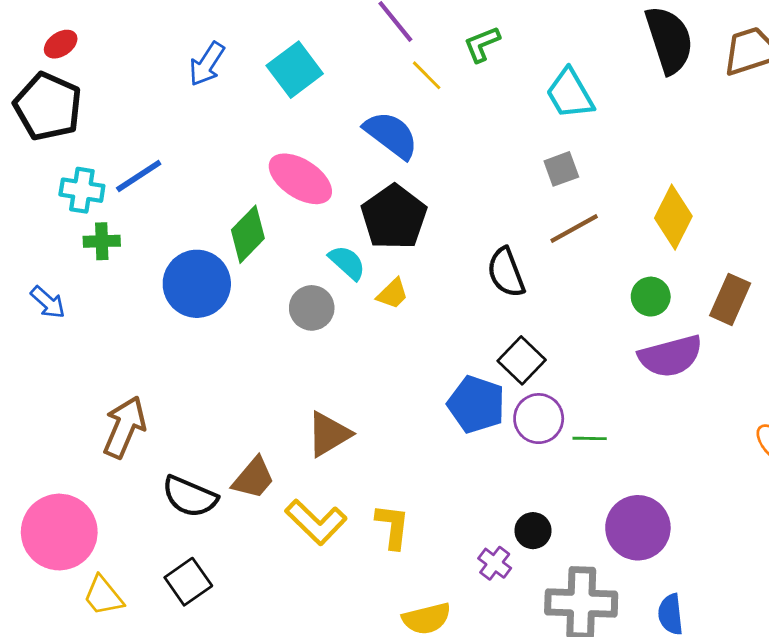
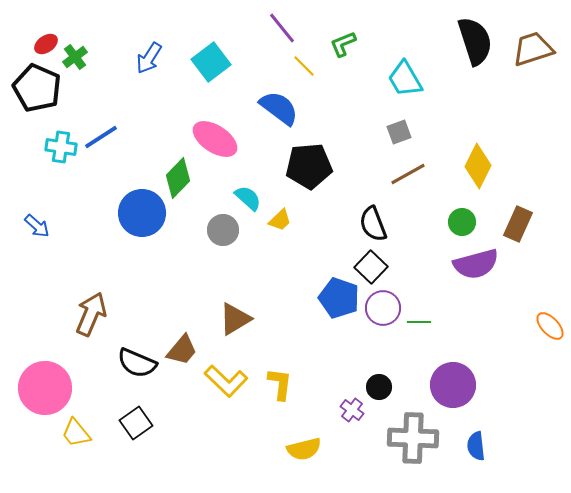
black pentagon: (394, 217) -> (309, 166), moved, turned 30
green cross: (102, 241) -> (75, 57), moved, turned -35
black semicircle: (506, 272) -> (373, 224), moved

